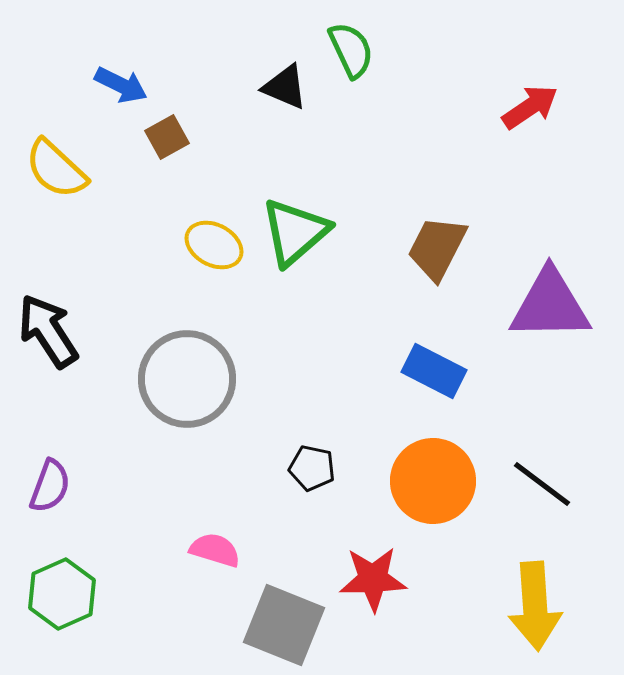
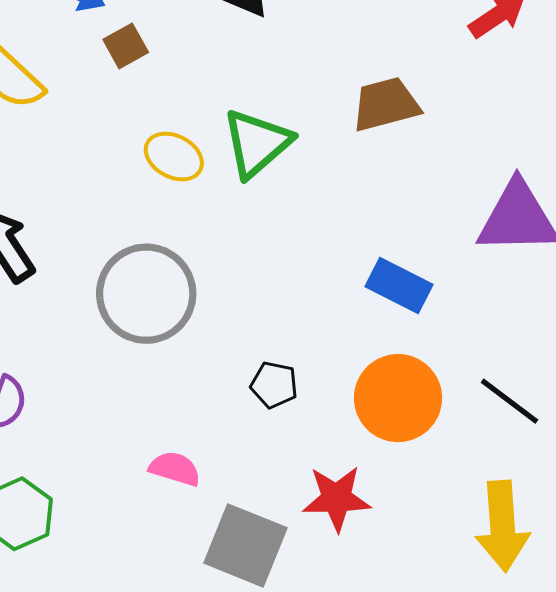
brown trapezoid: (437, 248) -> (386, 104), moved, turned 48

